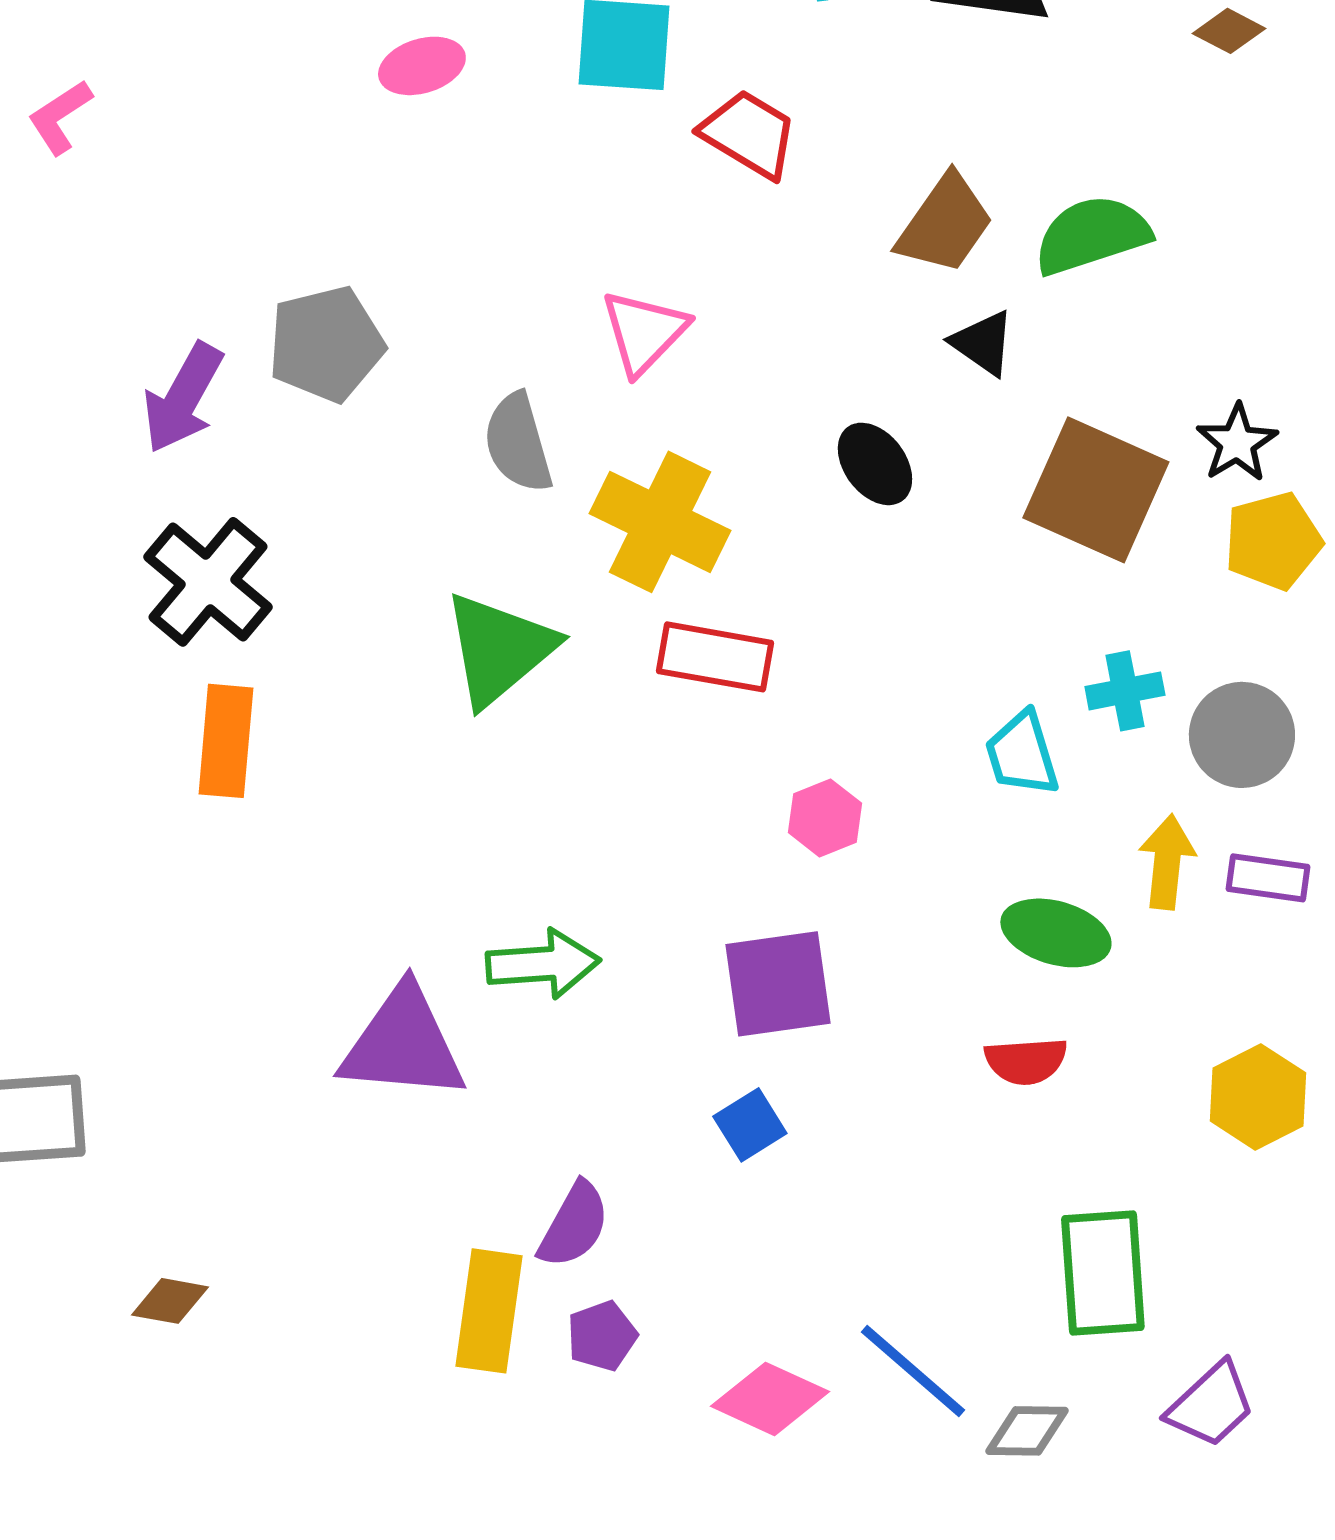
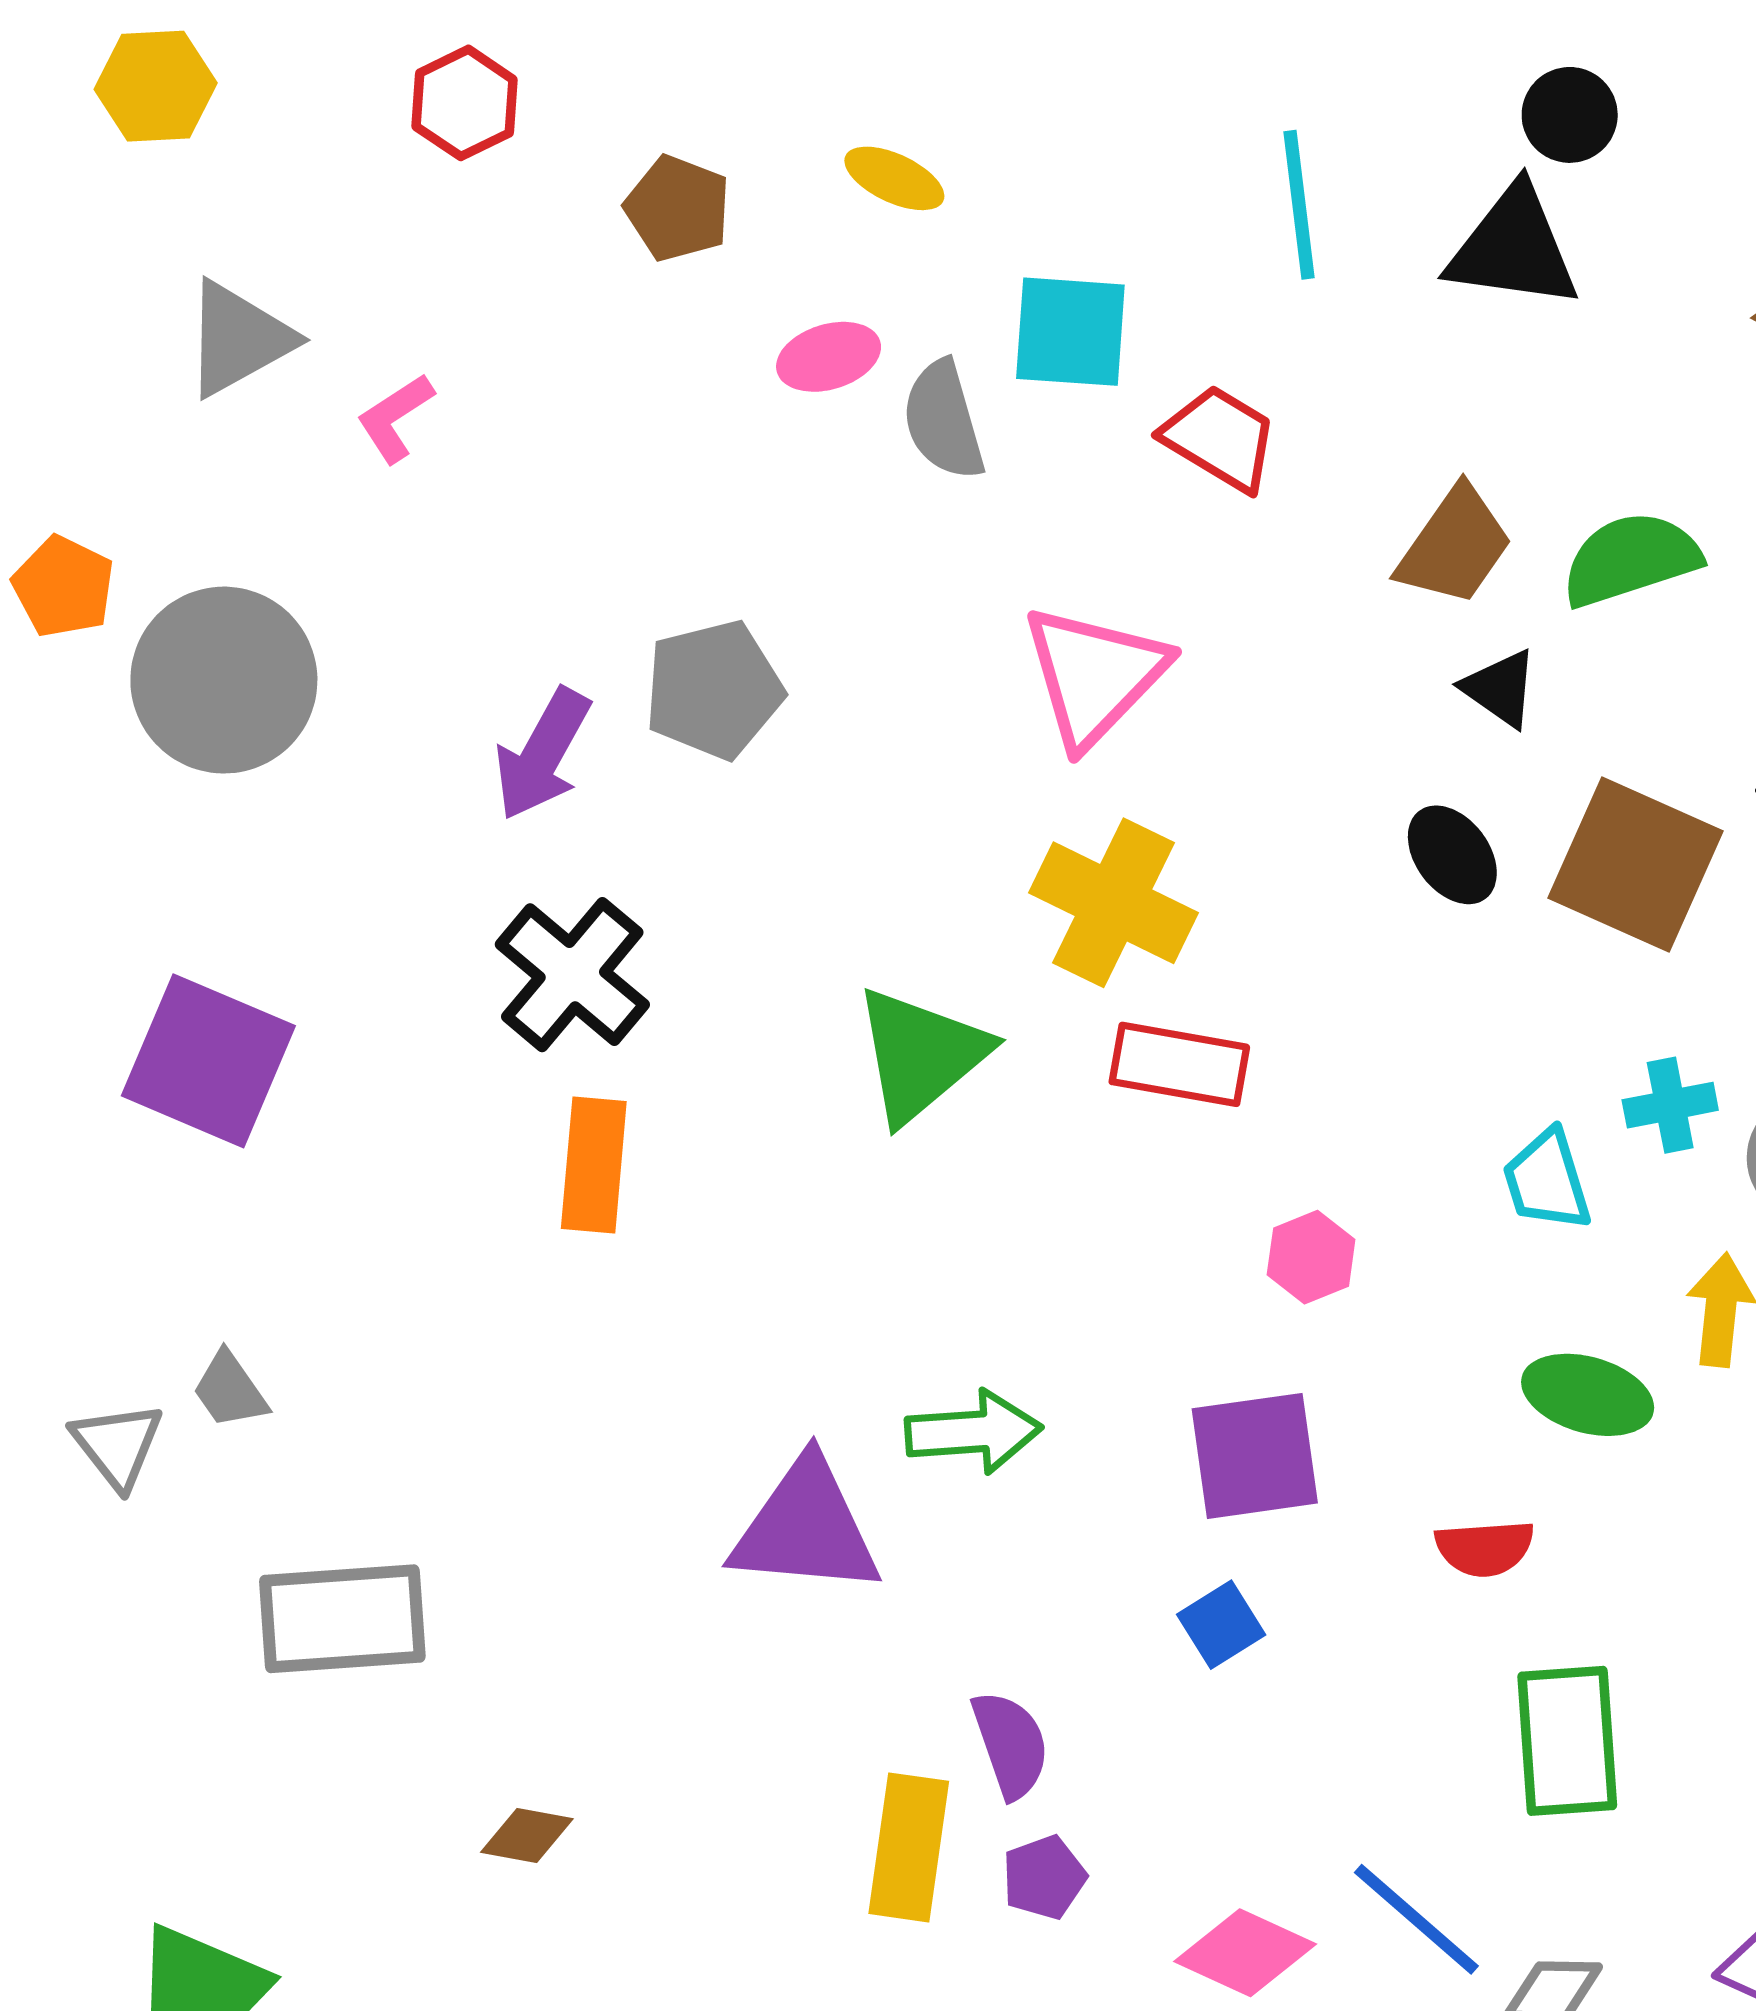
pink triangle: (644, 332) -> (1094, 675), size x1.4
gray semicircle: (518, 443) -> (943, 420), moved
black ellipse: (875, 464) -> (1452, 855), moved
red semicircle: (1026, 1061) -> (1485, 1548), moved
purple semicircle: (574, 1225) -> (1011, 1744), turned -48
green rectangle: (1103, 1273) -> (1567, 1741), moved

